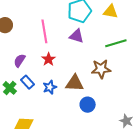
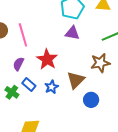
pink line: (44, 31) -> (23, 35), moved
red star: (49, 59) -> (47, 59), size x1.5
brown triangle: (75, 83) -> (76, 80), turned -42

